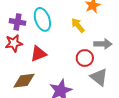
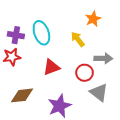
red triangle: (38, 54) -> (51, 67), moved

